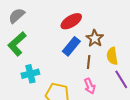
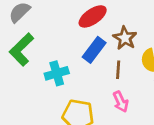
cyan cross: (30, 74) -> (57, 73), moved

